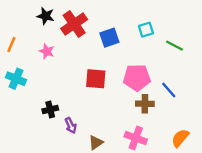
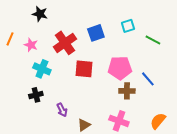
red cross: (74, 24) -> (65, 43), moved
pink star: (47, 51) -> (31, 45), moved
cyan cross: (16, 79) -> (42, 69), moved
black cross: (50, 109) -> (36, 95), moved

